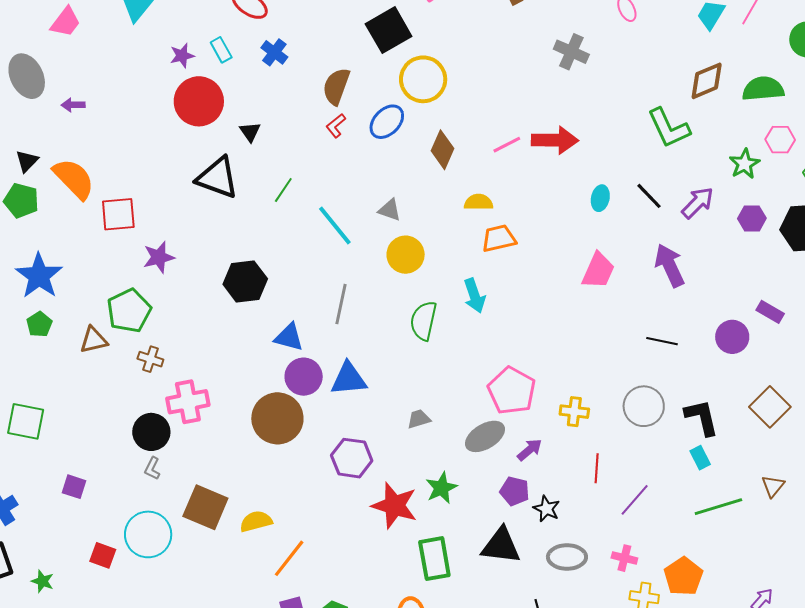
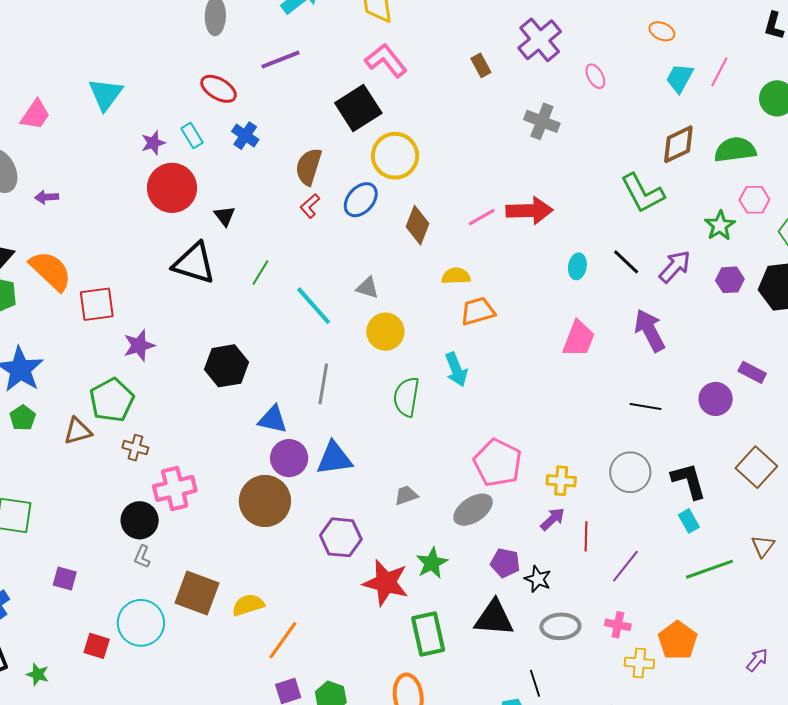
purple arrow: (530, 450) -> (553, 519), moved

